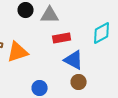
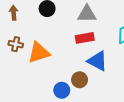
gray triangle: (50, 15) -> (87, 14), moved
brown circle: (79, 82) -> (80, 80), moved

